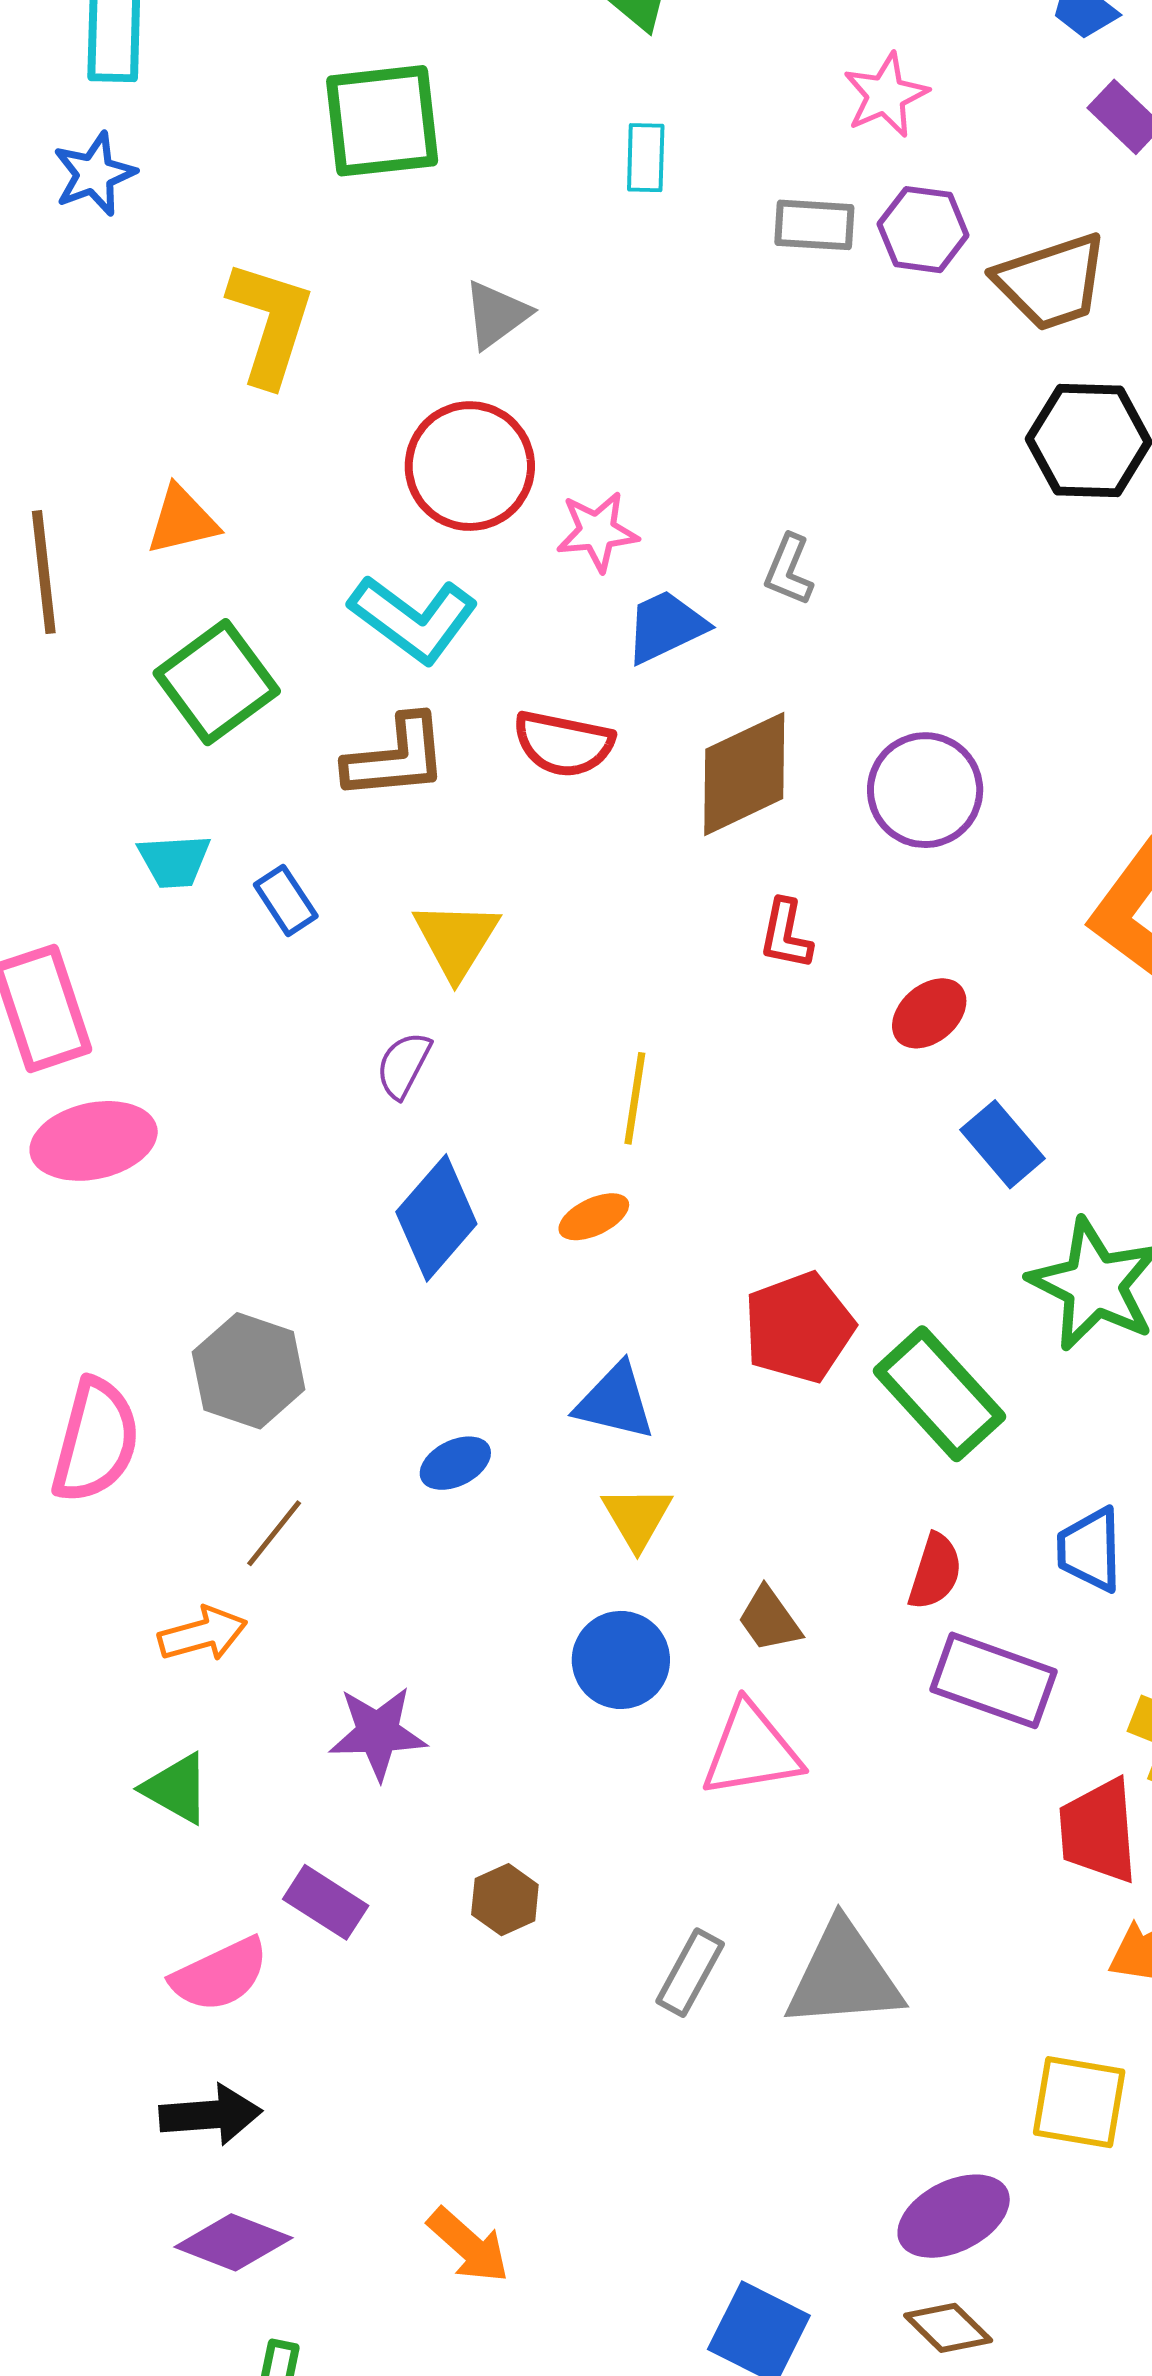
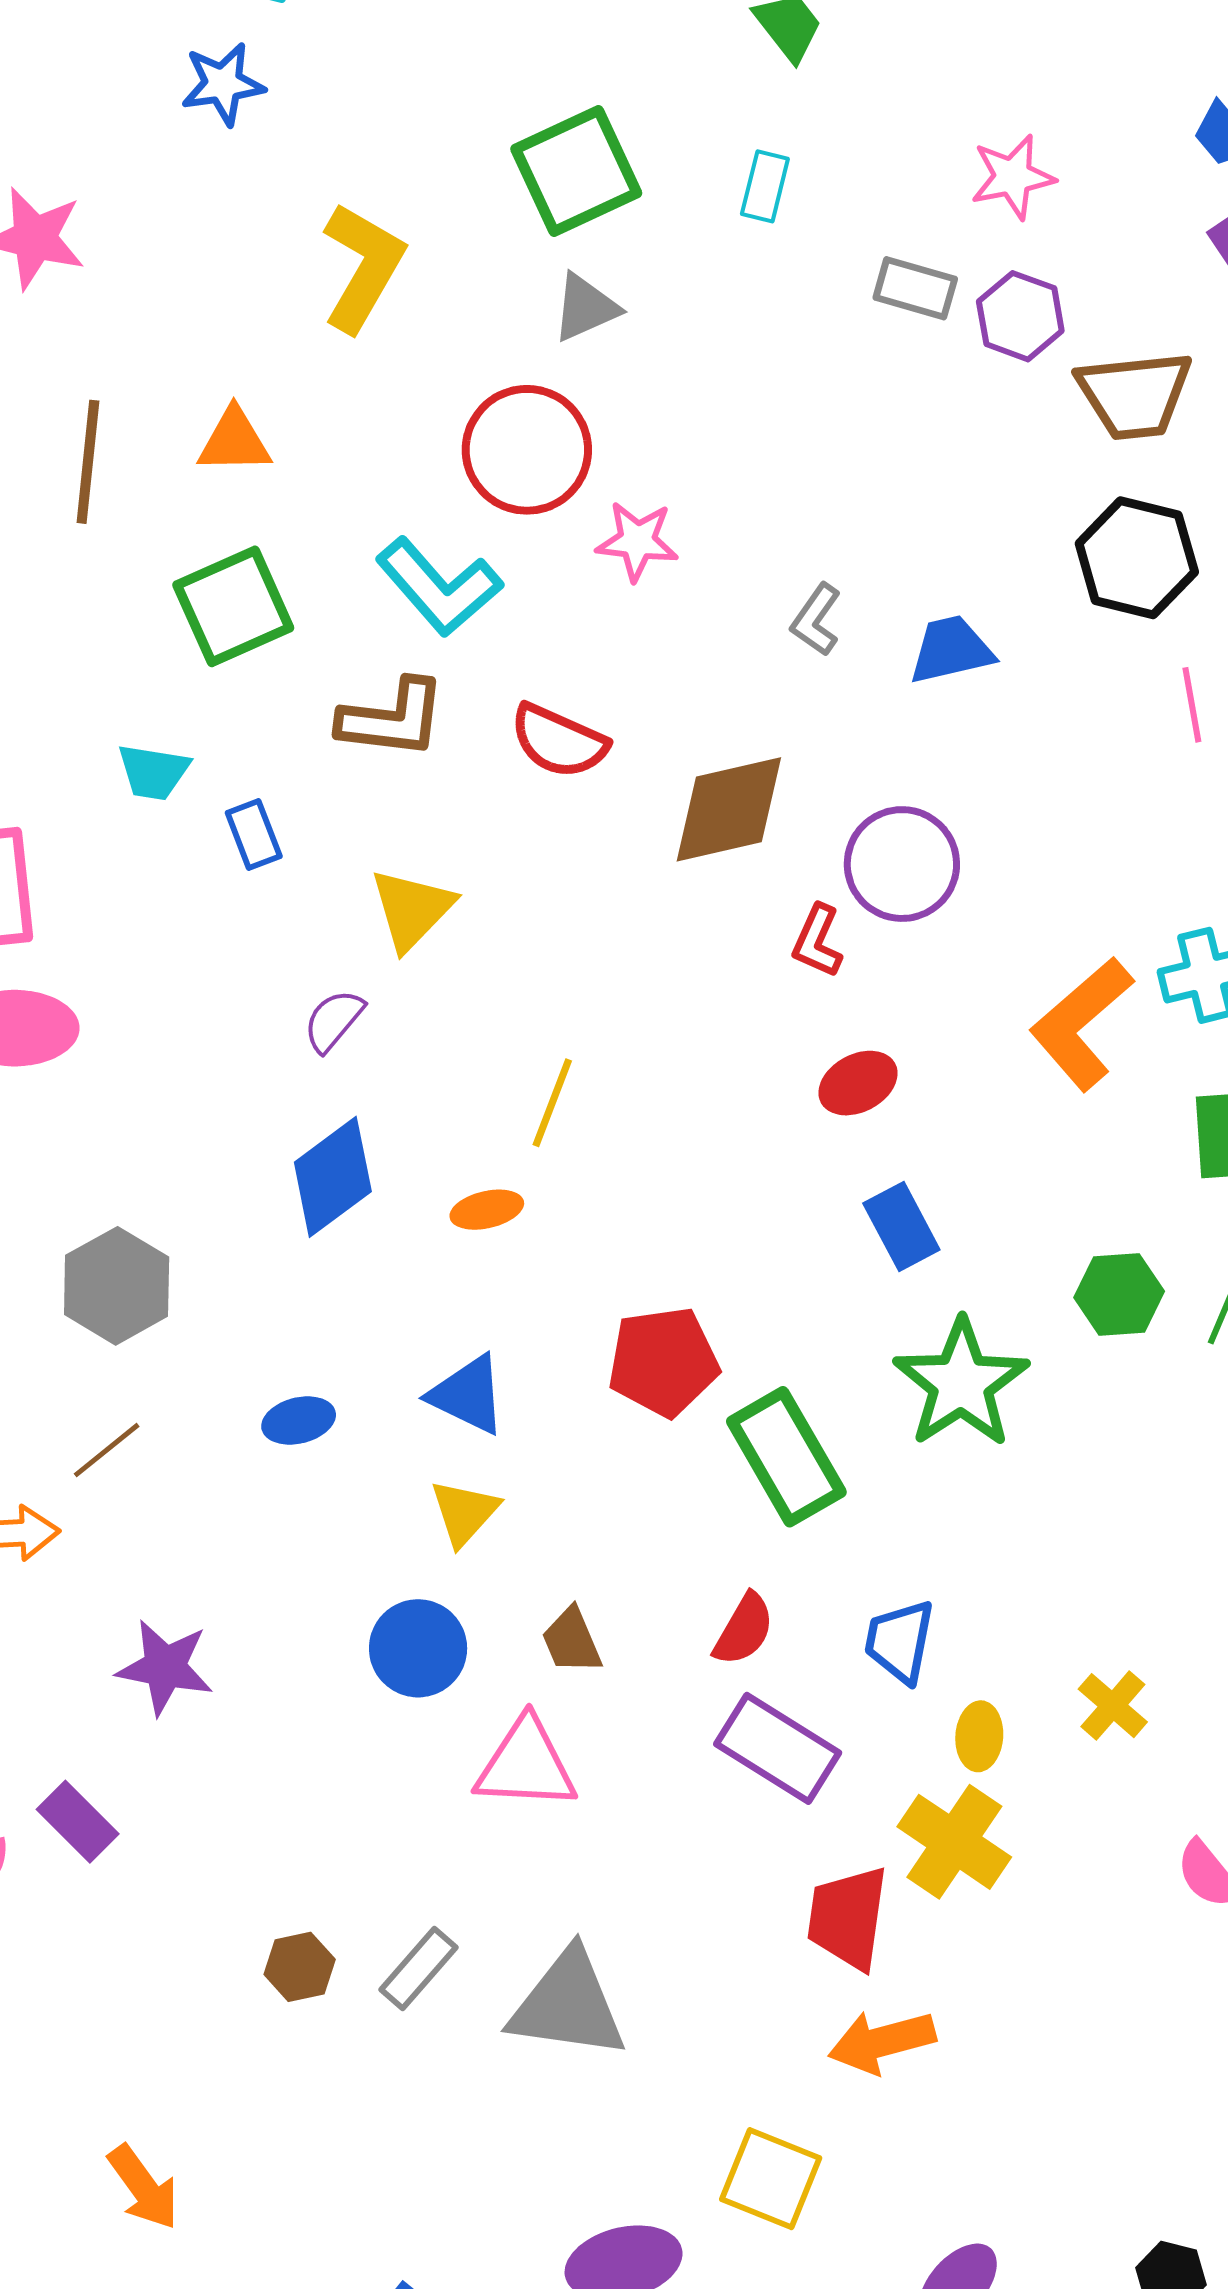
green square: (382, 121) -> (576, 171), moved, turned -31
blue trapezoid: (666, 626) -> (951, 650), moved
red L-shape: (786, 934) -> (817, 941), moved
brown hexagon: (505, 1900) -> (300, 1967), moved

